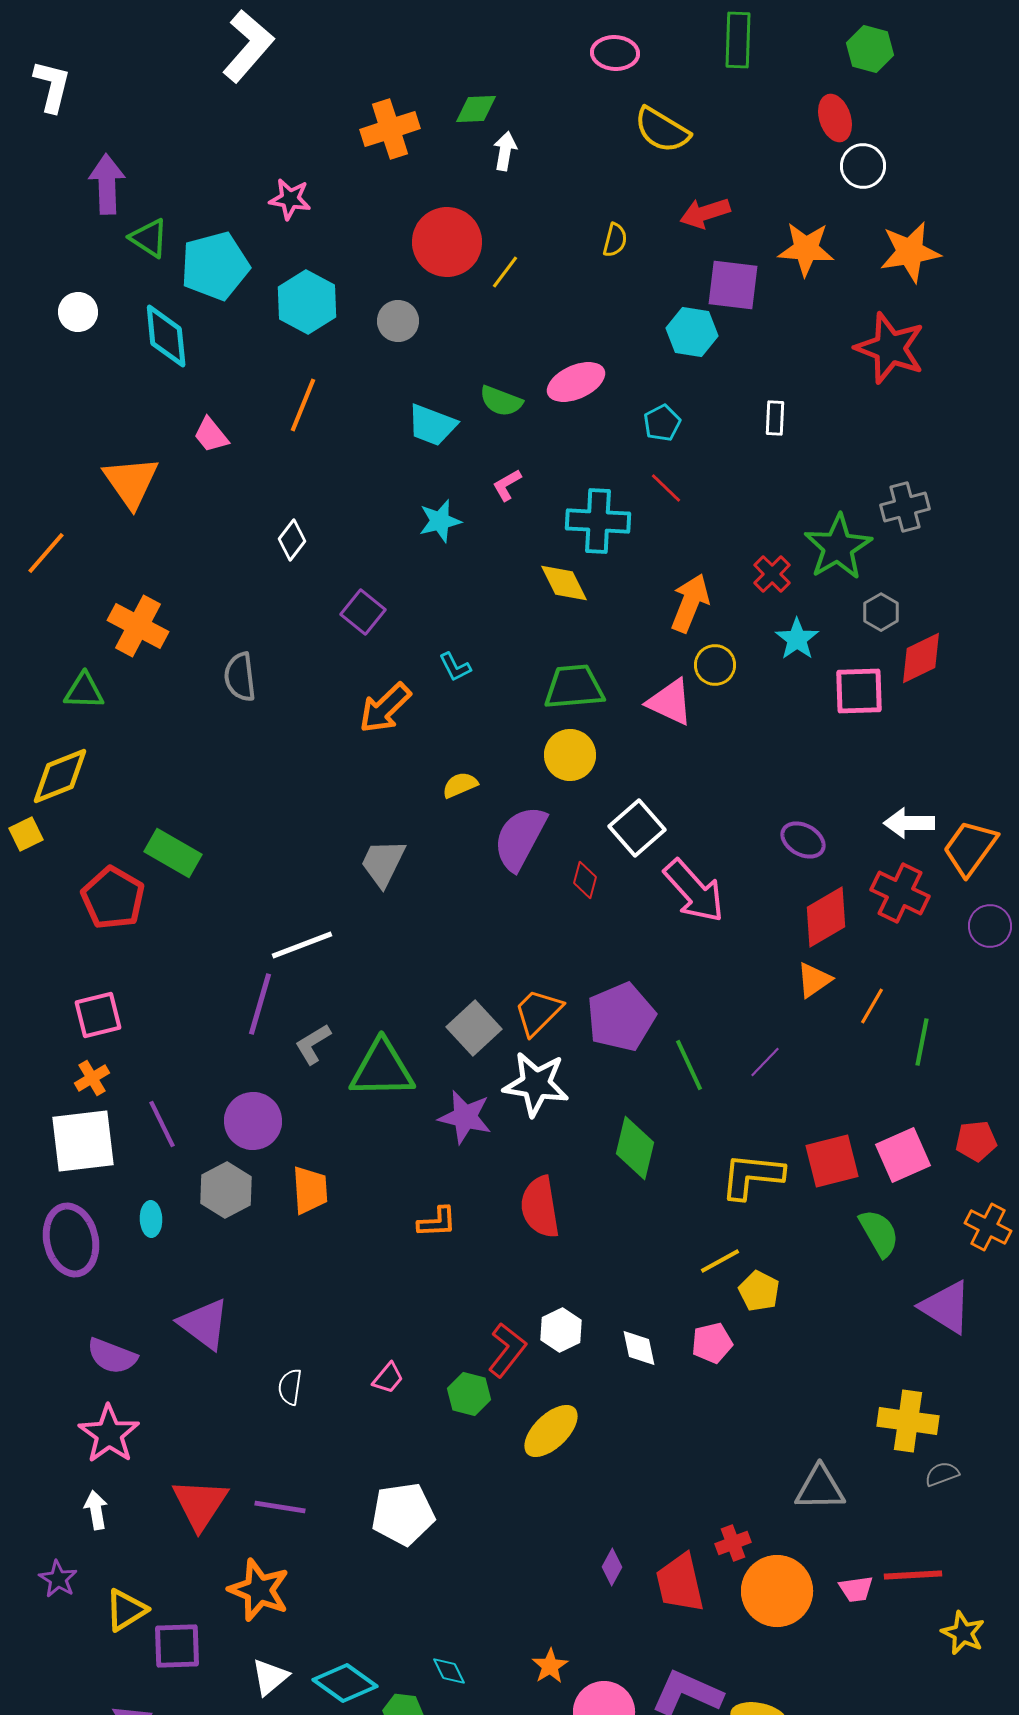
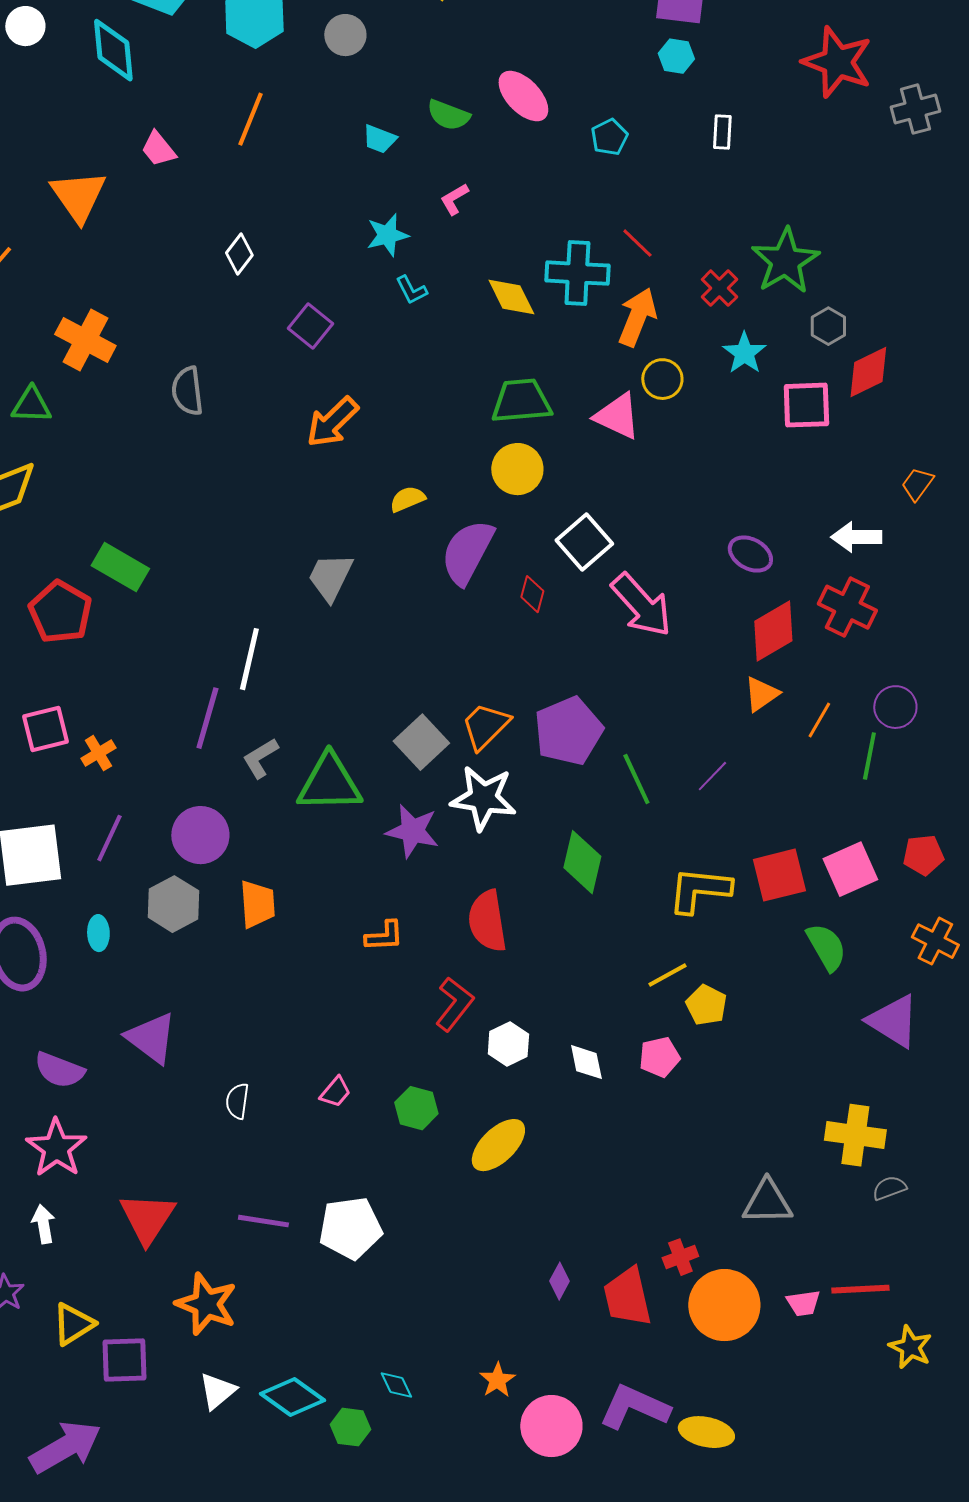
cyan hexagon: (692, 332) -> (676, 56), moved, size x0.7
pink ellipse: (576, 382) -> (523, 96), turned 70
cyan trapezoid: (432, 425) -> (379, 139), size x0.7
red line: (666, 488) -> (637, 243), moved
gray cross: (905, 507) -> (915, 109), moved
cyan cross: (598, 521) -> (577, 273), moved
cyan L-shape: (455, 667) -> (411, 290), moved
orange trapezoid: (970, 848) -> (917, 484), moved, size x0.6
purple circle: (990, 926) -> (895, 707), moved
white line: (302, 945) -> (249, 659), turned -56
orange cross: (92, 1078) -> (98, 753), moved
purple line: (162, 1124) -> (109, 838), turned 51
red L-shape: (507, 1350) -> (454, 1004), moved
purple line: (280, 1507) -> (263, 1221), moved

